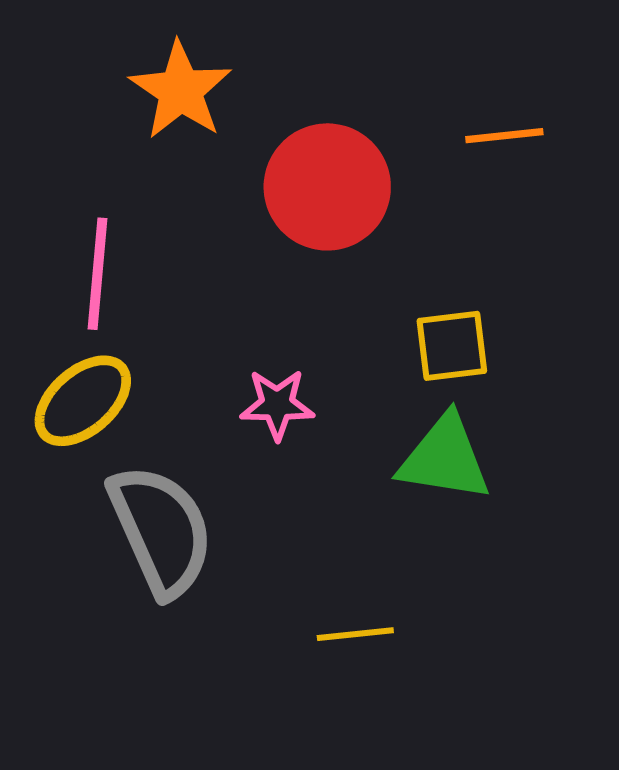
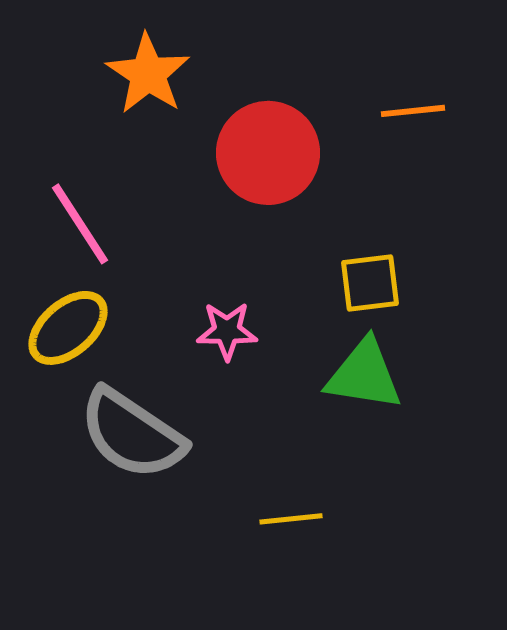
pink line: (98, 274) -> (80, 224), turned -38
gray semicircle: (161, 530) -> (132, 434), turned 148

